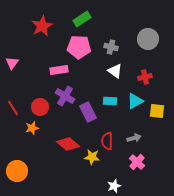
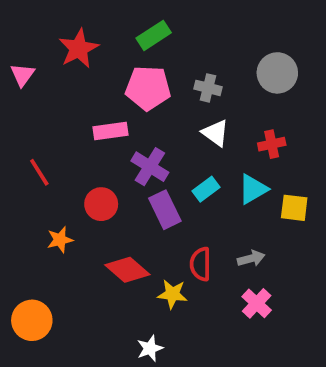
pink triangle: (12, 63) -> (22, 75), moved
purple cross: (65, 96) -> (150, 167), moved
cyan rectangle: (110, 101) -> (206, 189), turned -40
red circle: (40, 107) -> (101, 204), moved
red line: (13, 108) -> (39, 172), moved
white star: (114, 186) -> (150, 348), moved

